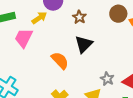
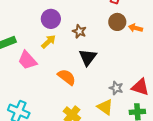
yellow arrow: (39, 18) -> (49, 42), moved
pink trapezoid: (24, 38) -> (27, 60), turned -60

